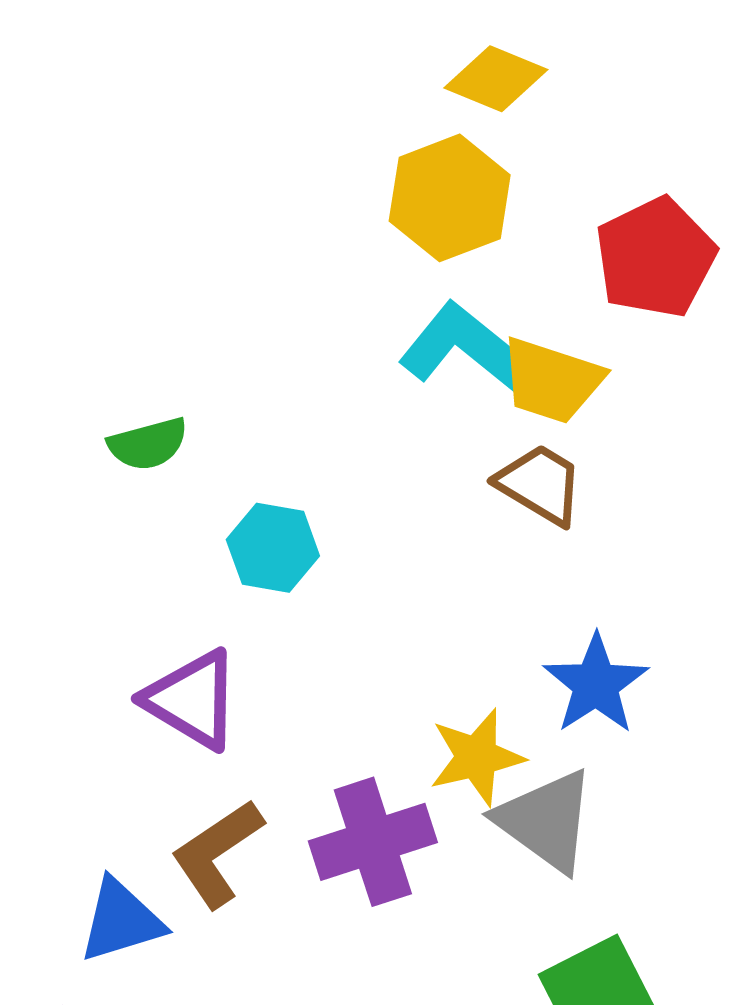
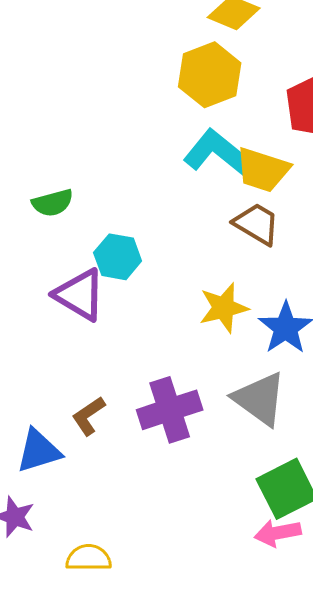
purple triangle: (192, 700) -> (80, 295), moved
yellow star: (477, 757) -> (224, 308), moved
brown L-shape: (217, 853) -> (89, 416), size x0.7

